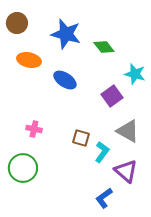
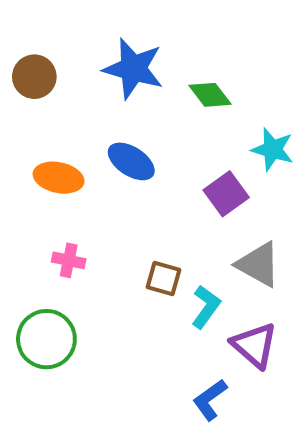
brown circle: (17, 23) -> (34, 77), moved
orange ellipse: (29, 60) -> (59, 178), moved

